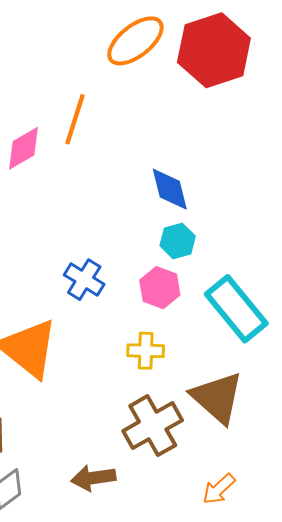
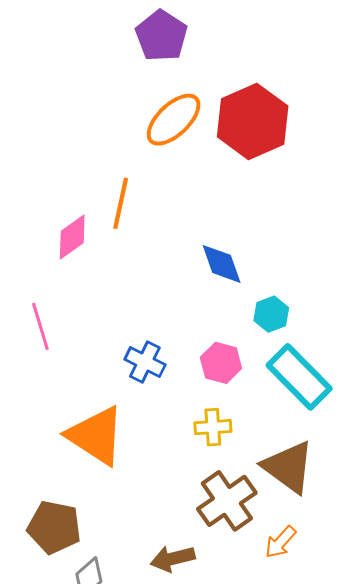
cyan hexagon: (178, 241) -> (271, 314), moved
orange arrow: (219, 489) -> (280, 542), moved

